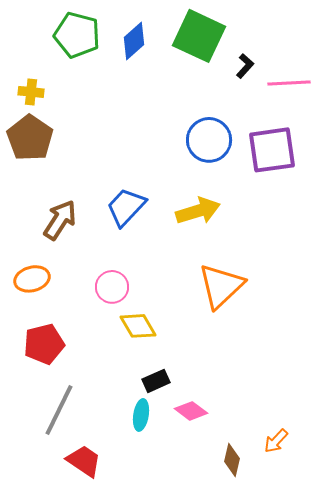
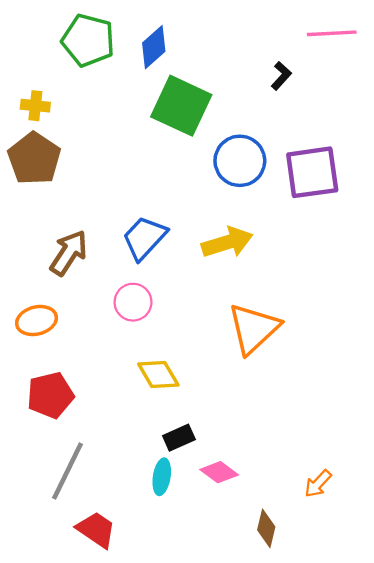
green square: (199, 36) -> (181, 106), moved
pink line: (289, 83) -> (332, 33), moved
pink circle: (112, 287) -> (133, 302), moved
orange arrow: (276, 441) -> (318, 484), moved

